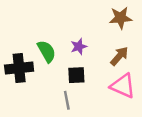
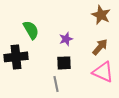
brown star: (121, 18) -> (101, 15), turned 30
green semicircle: (47, 51) -> (31, 30), moved

